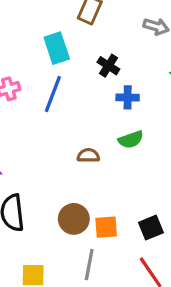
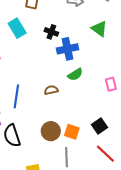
blue line: (53, 94) -> (16, 96), moved
blue cross: (128, 97) -> (68, 49), size x1.5
orange square: (106, 227) -> (72, 132), turned 35

